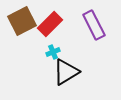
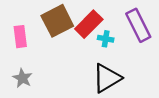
cyan cross: (53, 52) -> (106, 39), moved, turned 32

